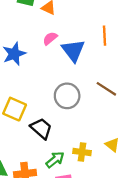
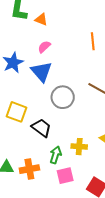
blue triangle: (73, 51) -> (41, 72), moved
green arrow: (55, 160) -> (56, 155), turned -30

